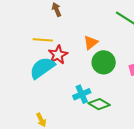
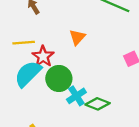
green circle: (104, 62) -> (59, 78), moved

